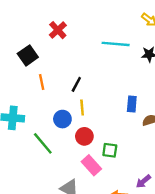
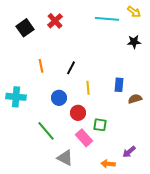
cyan line: (116, 44) -> (107, 19), moved
black square: (28, 55) -> (25, 28), moved
yellow line: (82, 107) -> (88, 88), moved
green line: (43, 143) -> (46, 131), moved

